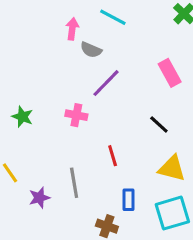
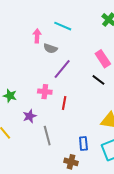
black line: (159, 125) -> (98, 80), moved
red line: (113, 156) -> (64, 103), moved, turned 32
purple star: (39, 198) -> (30, 116), moved

